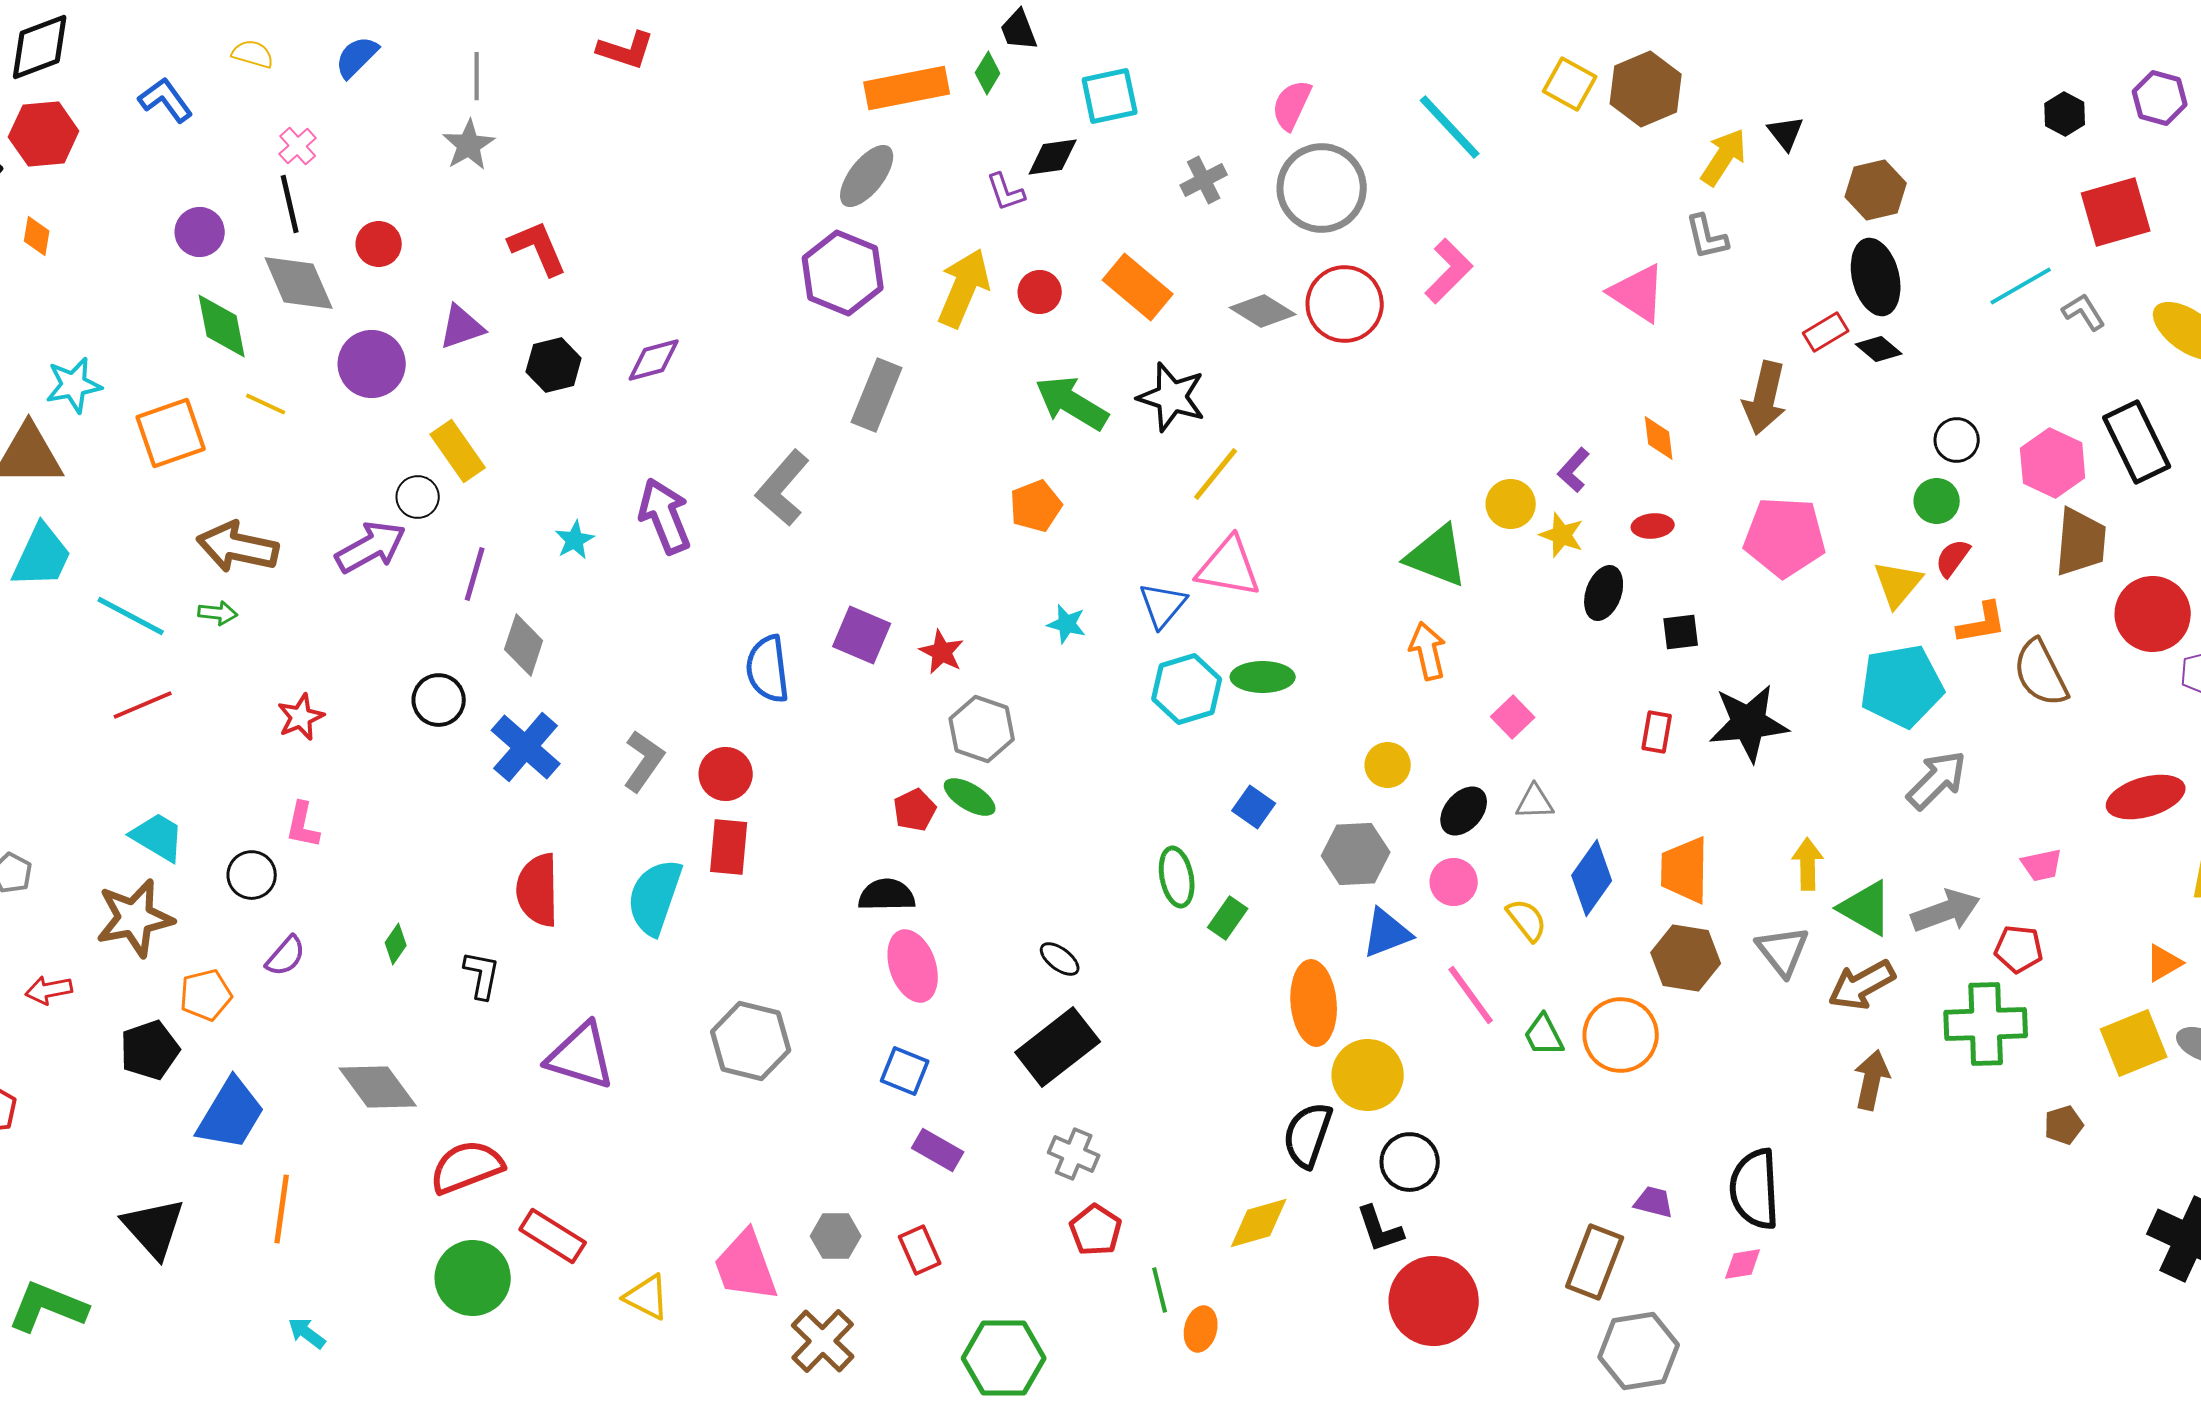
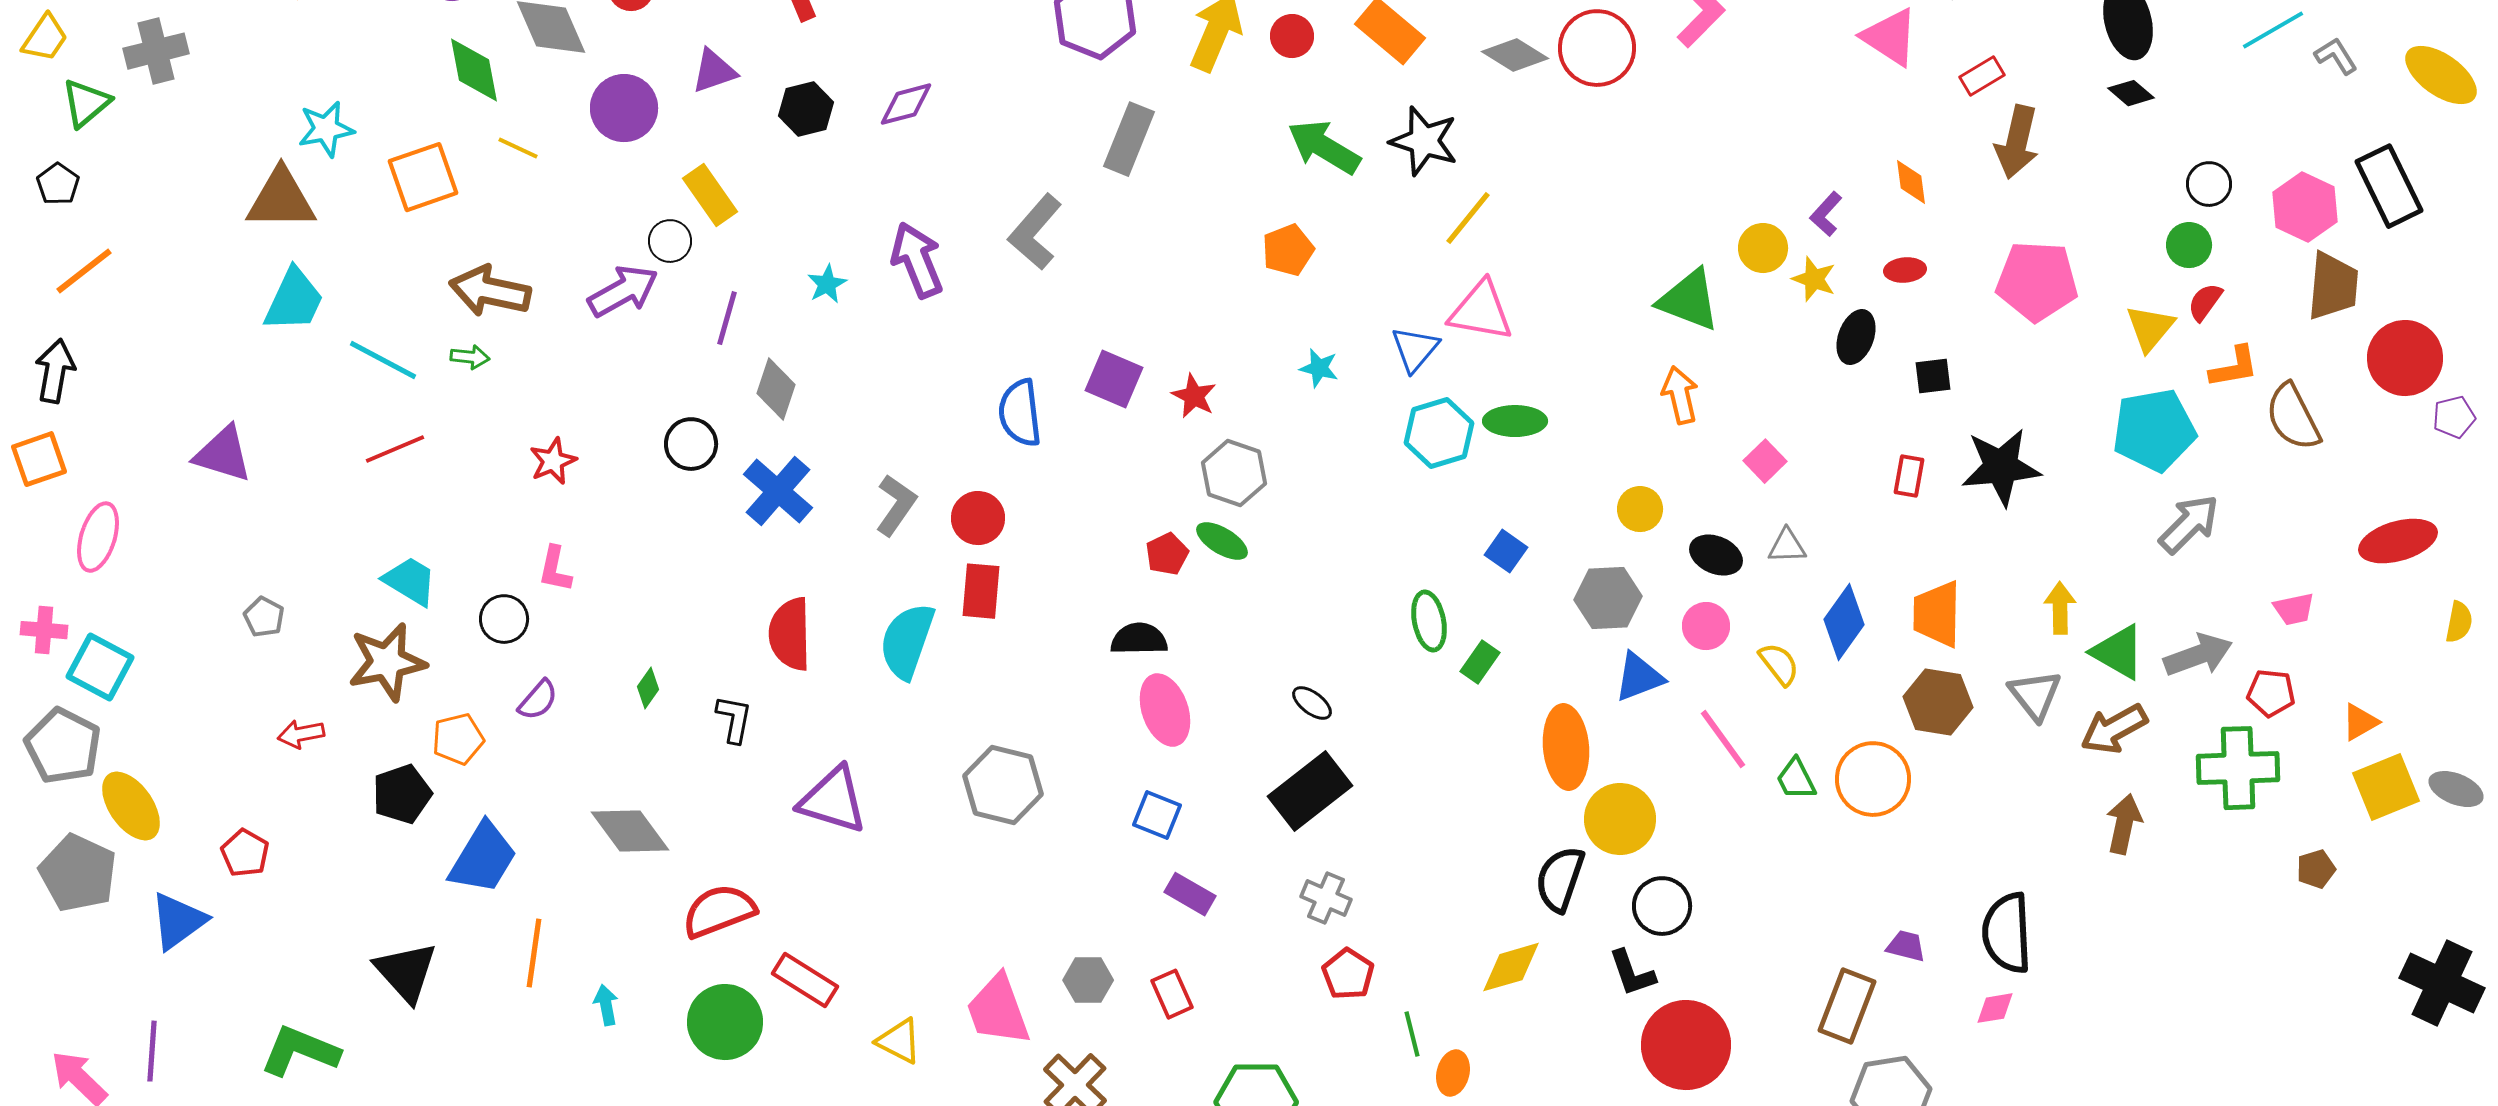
red rectangle: (1826, 332) -> (1982, 76), moved
black ellipse: (1464, 811) -> (1716, 555), turned 72
orange triangle: (2164, 963) -> (2360, 722), moved
cyan arrow: (307, 1333) -> (606, 1005), moved, turned 42

